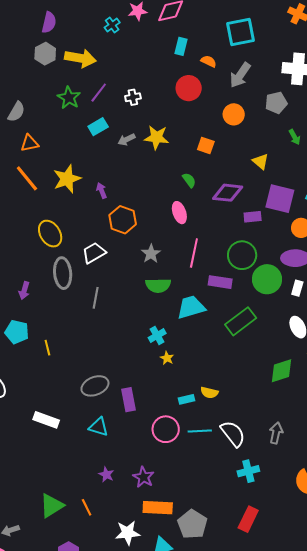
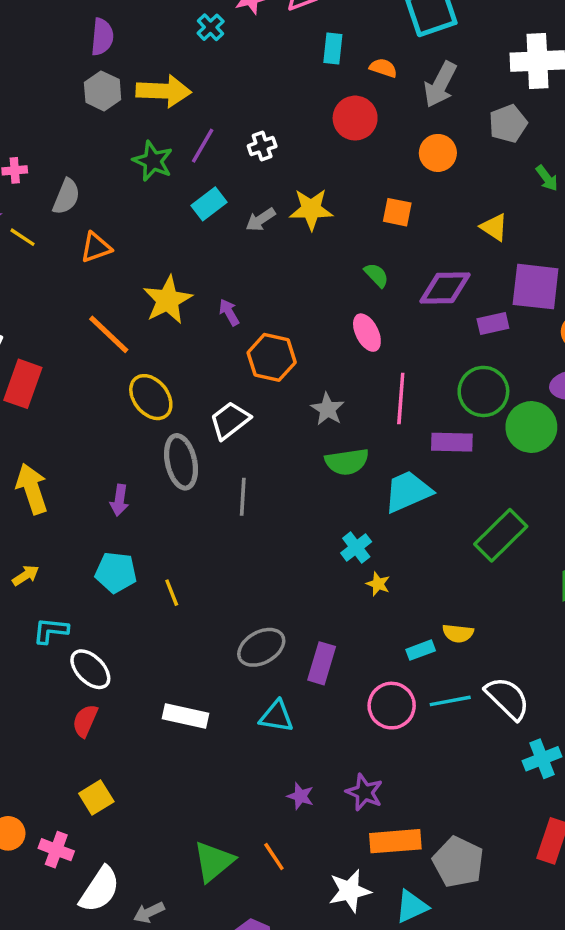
orange line: (27, 178) -> (109, 334), moved
green rectangle: (241, 321) -> (501, 535), moved
purple rectangle: (129, 400) -> (322, 663), turned 35

